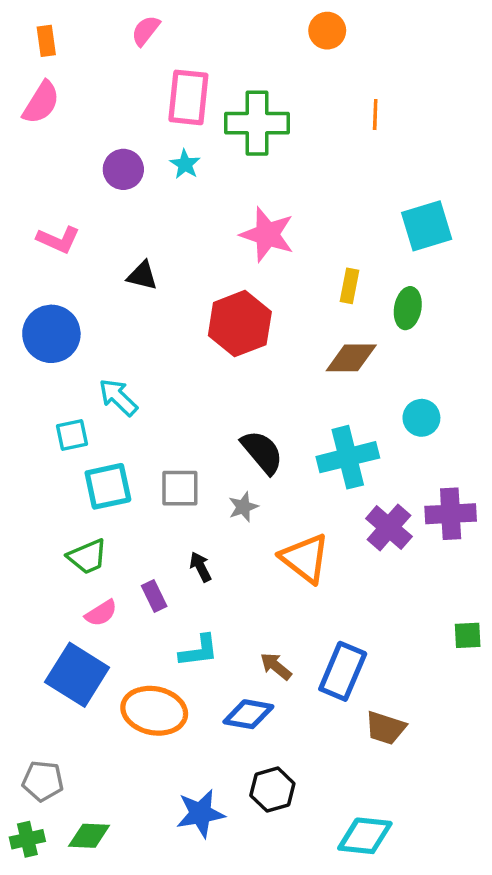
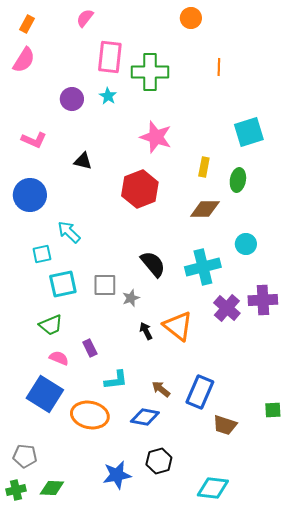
orange rectangle: (46, 41) -> (27, 24), turned 36
gray star: (243, 507) -> (131, 298), moved
black arrow: (200, 567) -> (146, 331), moved
pink semicircle: (101, 613) -> (59, 358), turned -126
green square: (468, 635) -> (273, 410), moved

